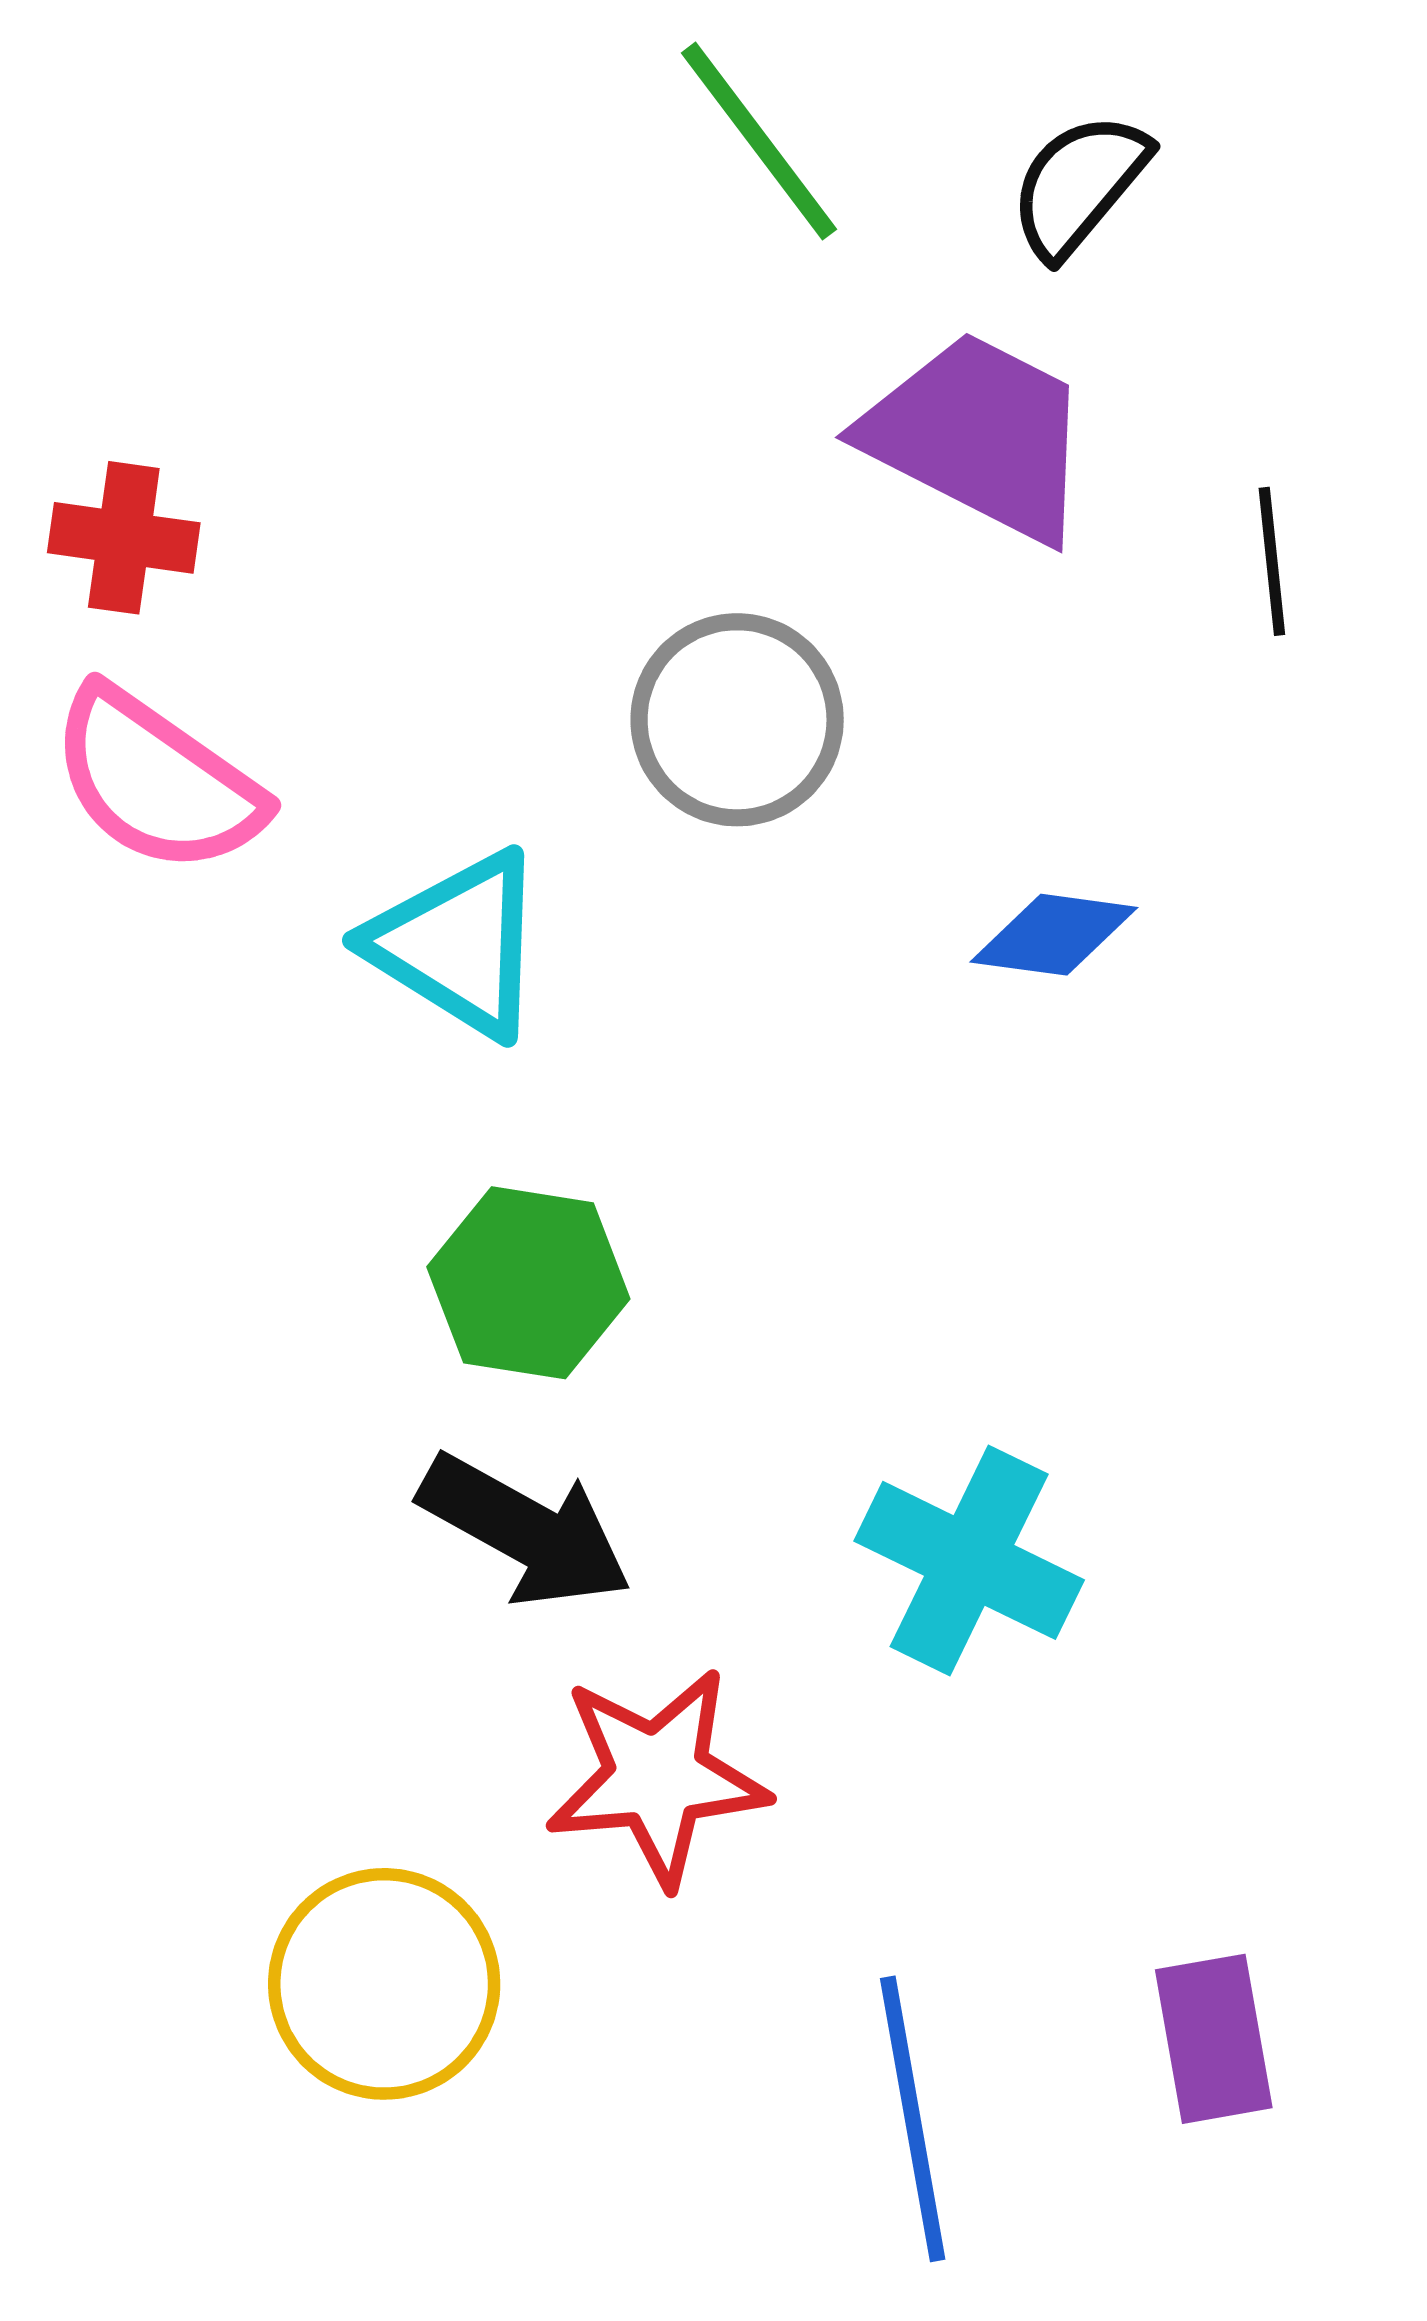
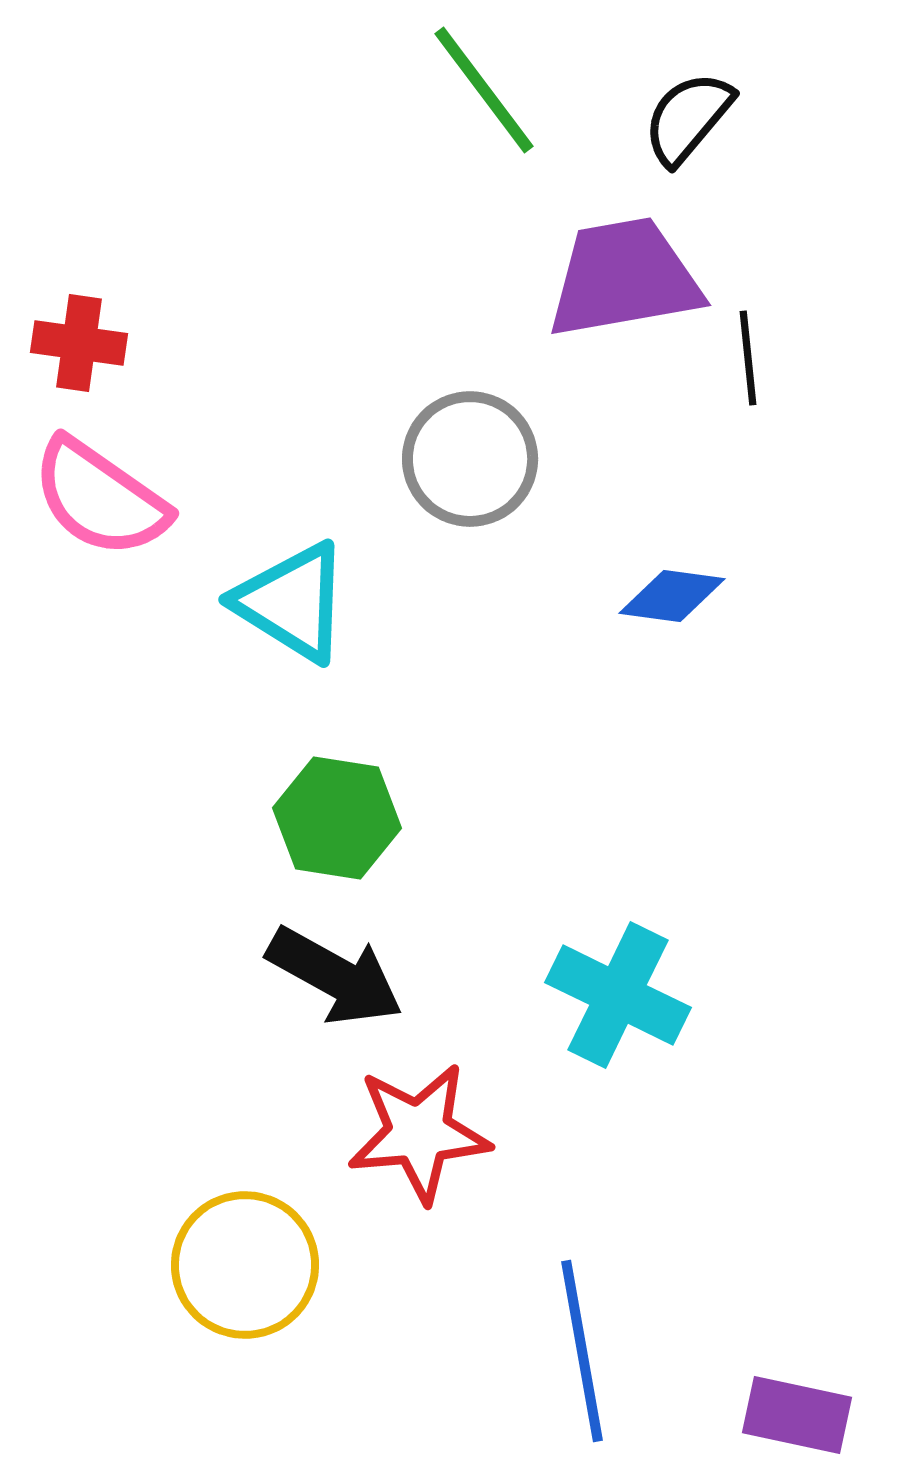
purple trapezoid: (979, 436) -> (624, 278), turned -37
black line: (1272, 561) -> (748, 358), moved
purple rectangle: (1214, 2039) -> (797, 1415), moved, turned -68

